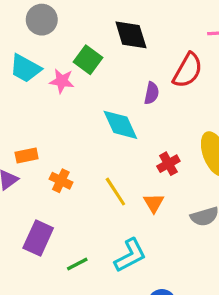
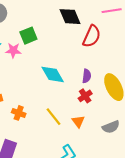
black diamond: (131, 35) -> (70, 17), moved
green square: (88, 60) -> (28, 36), turned 36
purple semicircle: (152, 93) -> (87, 76), moved

